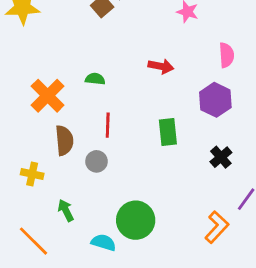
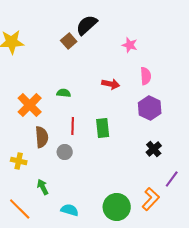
pink semicircle: (227, 55) -> (146, 76), moved
green rectangle: (168, 132) -> (103, 128), moved
green circle: (136, 220) -> (117, 207), moved

